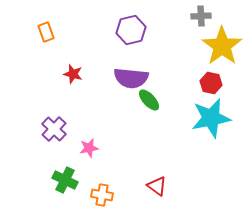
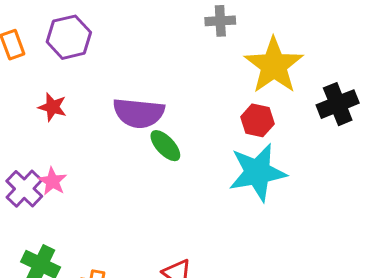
gray cross: (201, 16) -> (220, 21), moved
purple hexagon: (131, 30) -> (69, 37), moved
pink star: (89, 148) -> (52, 181), moved, turned -30

